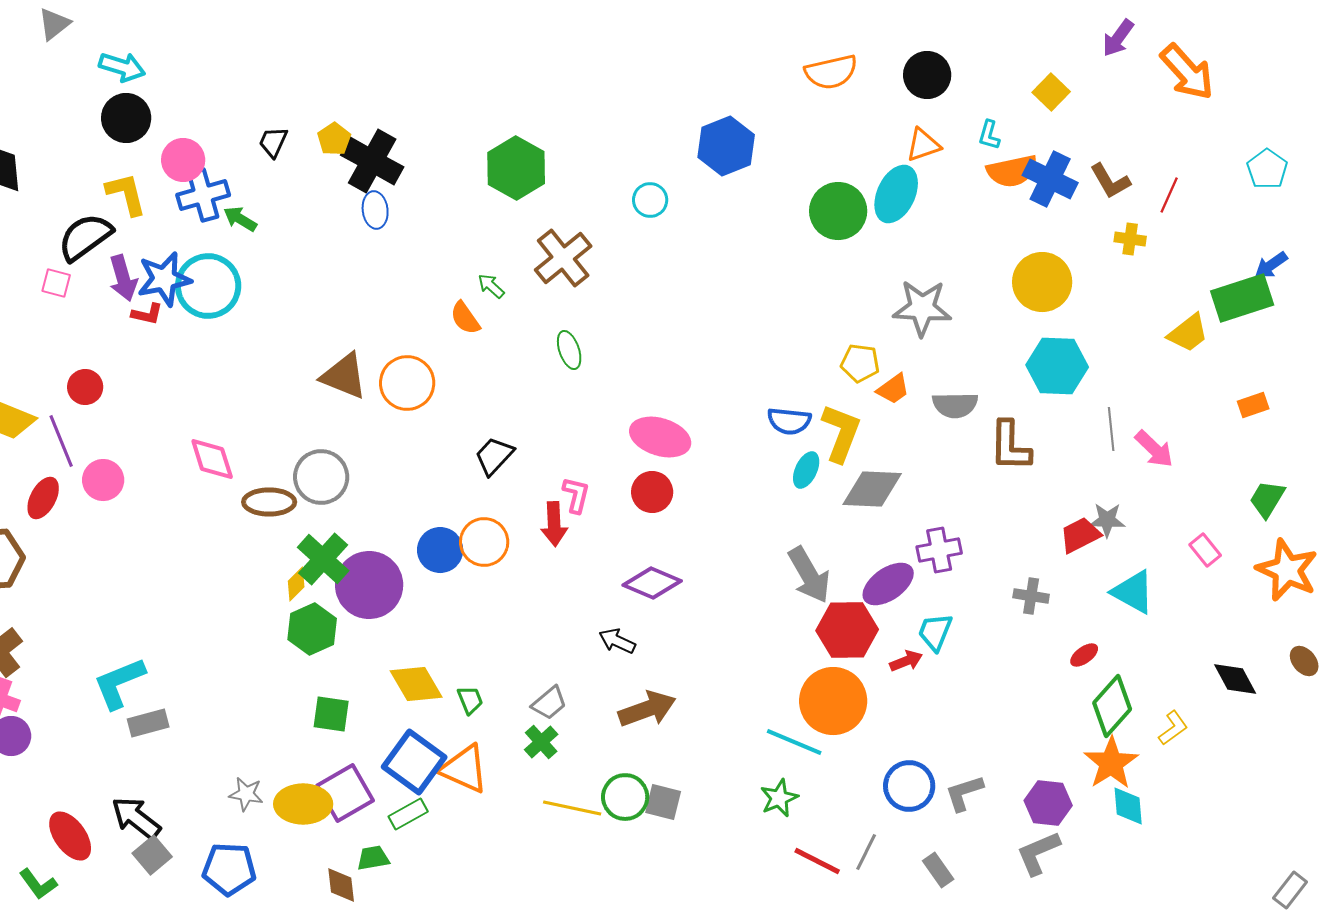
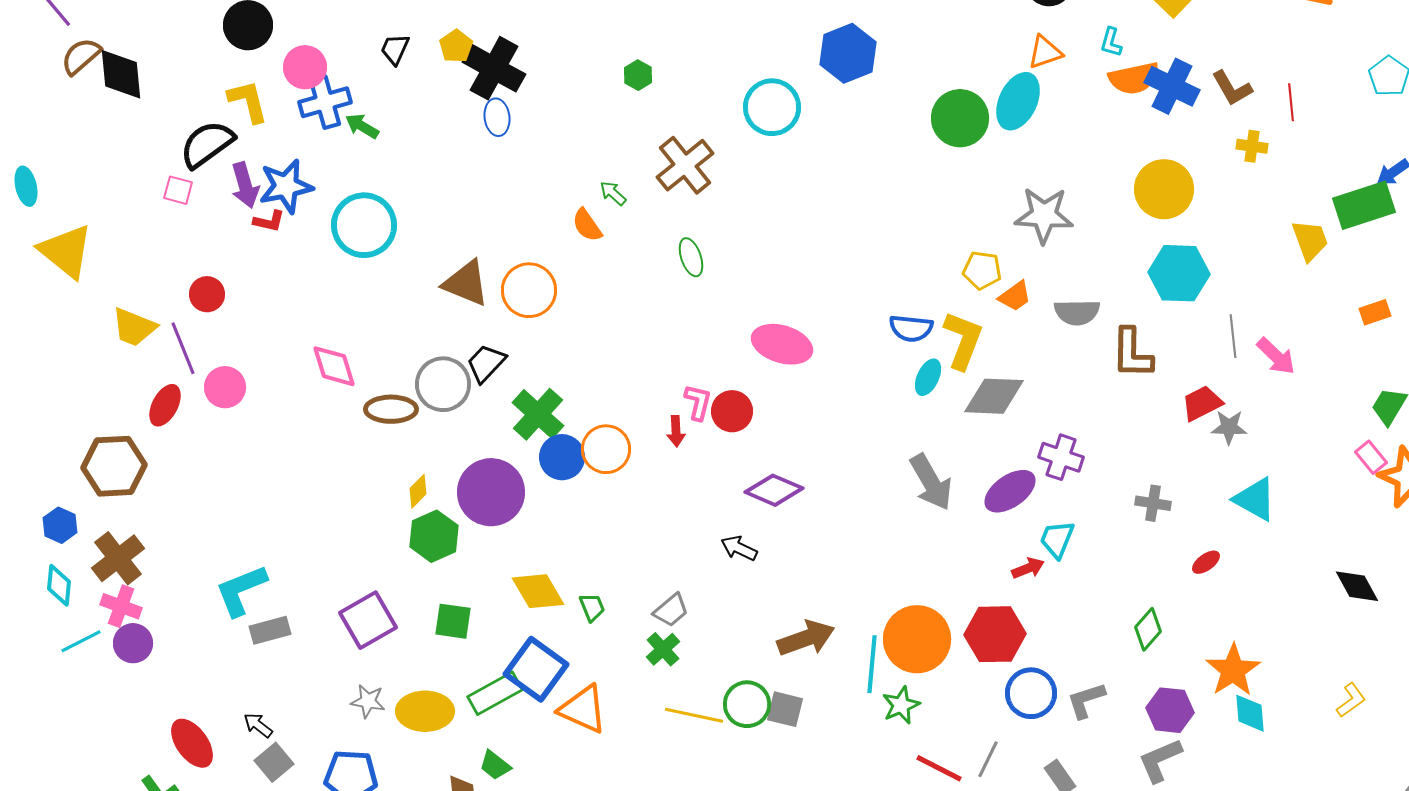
green hexagon: (516, 168) -> (638, 75), size x0.5
red line: (1169, 195) -> (1291, 102), turned -30
cyan circle: (650, 200) -> (772, 107), size x1.6
cyan circle: (208, 286) -> (364, 225), moved
yellow trapezoid: (1188, 333) -> (1310, 240), turned -72
black trapezoid: (494, 456) -> (486, 363), moved
red circle: (652, 492) -> (732, 411), moved
red arrow: (554, 524) -> (676, 431), size x0.7
red trapezoid: (1080, 535) -> (1202, 403), moved
purple cross: (939, 550) -> (1061, 457), turned 30
pink rectangle: (1205, 550) -> (1371, 457), moved
green cross: (323, 559) -> (538, 414), moved
red hexagon: (847, 630) -> (995, 634), moved
orange circle: (833, 701) -> (917, 639), moved
green diamond: (1112, 706) -> (1148, 629), moved, size x0.7
brown arrow: (647, 709) -> (806, 638), moved
yellow L-shape: (1173, 728) -> (1351, 700), moved
cyan line: (794, 742) -> (872, 664), moved, turned 72
orange triangle: (464, 769) -> (583, 709), moved
purple square: (345, 793) -> (368, 620), moved
green rectangle: (408, 814) -> (495, 693), moved, size x1.4
black arrow: (136, 818) -> (258, 725), size x0.6
green trapezoid: (373, 858) -> (495, 765), turned -132

